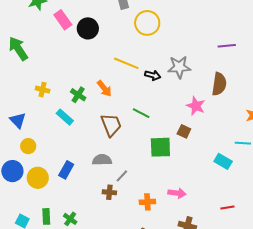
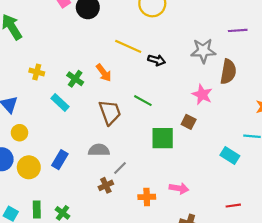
gray star: (179, 67) -> (203, 51), moved
brown cross: (109, 192) -> (106, 185), turned -32

